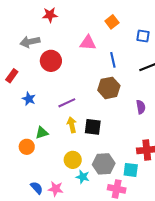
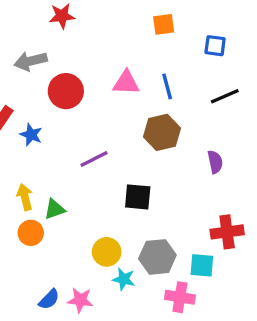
orange square: (112, 22) -> (164, 24), turned 32
pink triangle: (88, 43) -> (126, 83), moved
blue star: (29, 99) -> (31, 135), moved
yellow arrow: (72, 125) -> (25, 197), moved
blue semicircle: (37, 188) -> (49, 299), turned 88

